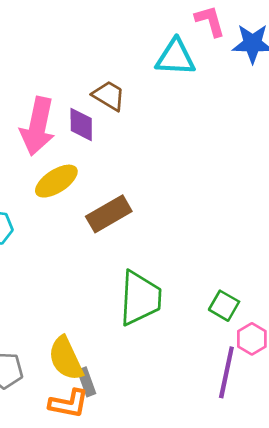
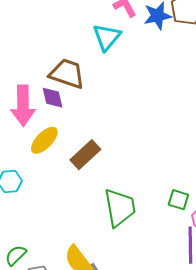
cyan triangle: (175, 57) -> (107, 37), turned -40
brown trapezoid: (109, 96) -> (67, 74), size x1.5

